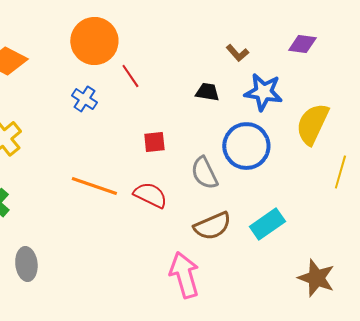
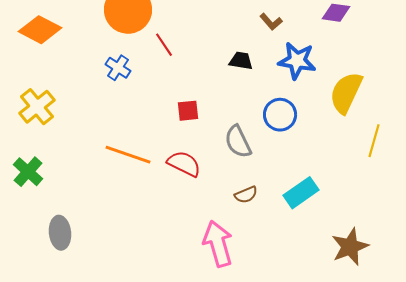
blue circle: (246, 146) -> (280, 115), size x0.7
brown semicircle: (212, 226) -> (246, 195), size x0.6
brown star: (316, 278) -> (350, 247), turned 30

